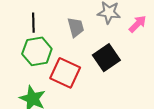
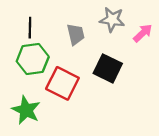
black square: (106, 58) -> (108, 68), turned -32

